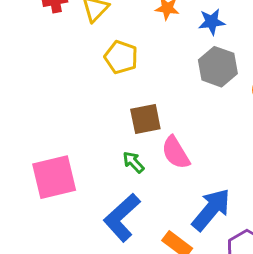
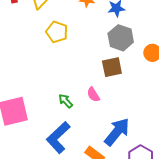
brown square: (145, 119) -> (112, 67), moved
pink semicircle: (176, 153) -> (93, 95), size x0.7

